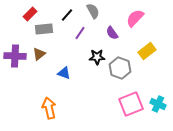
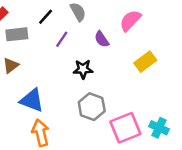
gray hexagon: (120, 68) -> (92, 107), moved
blue triangle: (64, 73) -> (32, 100), moved, size x1.5
orange arrow: (49, 108) -> (41, 133), moved

